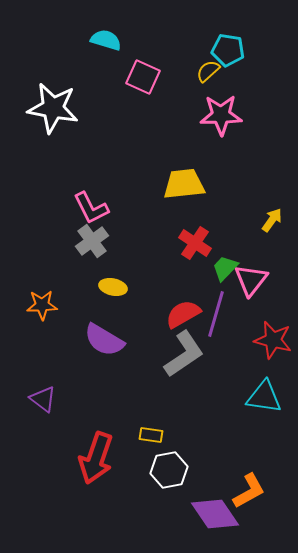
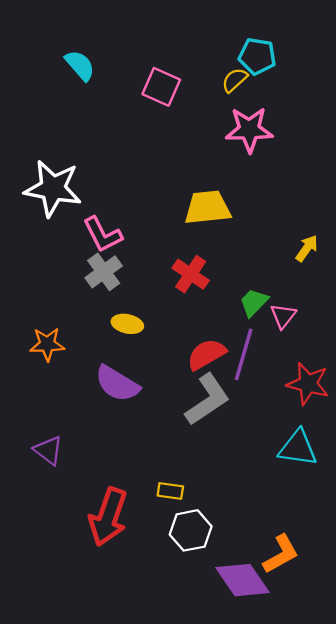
cyan semicircle: (106, 40) -> (80, 65), moved, turned 32
white star: (53, 108) -> (53, 188), moved
red cross: (195, 243) -> (191, 274), moved
pink triangle: (251, 280) -> (283, 316), size x0.7

